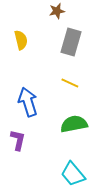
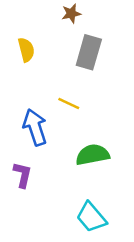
yellow line: (70, 83) -> (69, 103), moved

